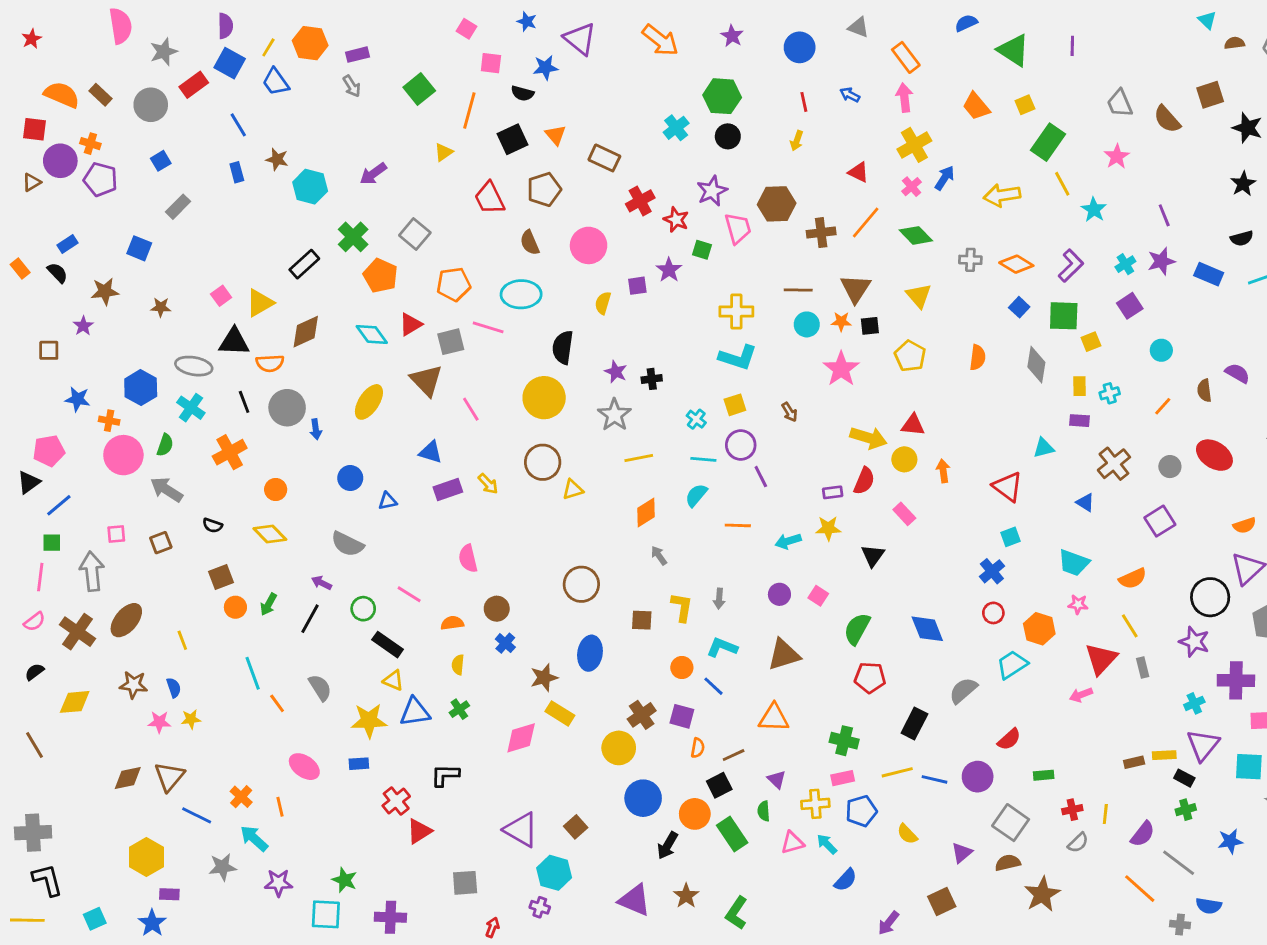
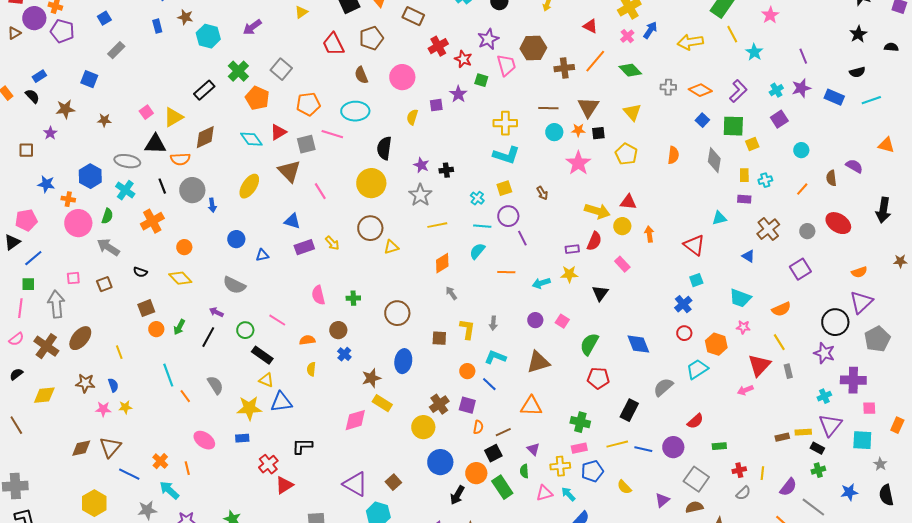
green cross: (459, 709) -> (353, 298), moved, turned 32

